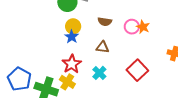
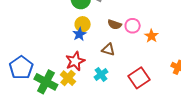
pink circle: (132, 27) -> (133, 26), moved

